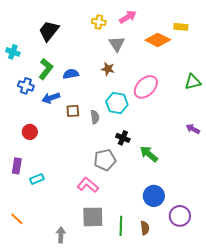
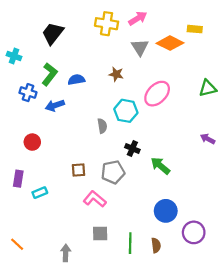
yellow cross: (99, 22) -> (107, 24), size x1.5
gray triangle: (117, 44) -> (140, 47), moved
brown square: (73, 111) -> (79, 170), moved
gray square: (93, 217) -> (100, 233), size x0.7
orange line: (17, 219) -> (17, 244), moved

